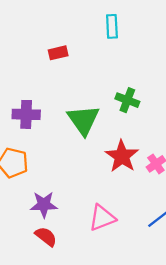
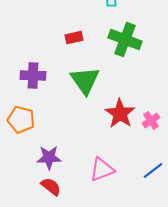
red rectangle: (58, 53) -> (74, 38), moved
green cross: (127, 100) -> (125, 40), moved, size x1.5

